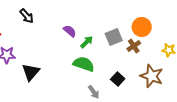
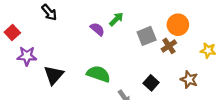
green arrow: (87, 42) -> (116, 19), moved
green semicircle: (84, 64) -> (98, 74), moved
brown star: (152, 76) -> (189, 80), size x0.7

